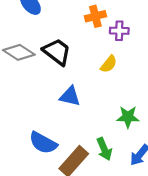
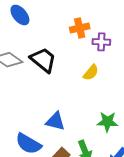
blue triangle: (70, 96) -> (55, 121), moved

